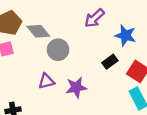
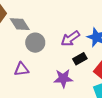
purple arrow: (94, 18) -> (70, 39), moved
purple star: (76, 87) -> (63, 78), moved

